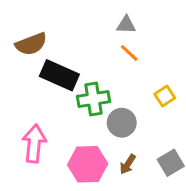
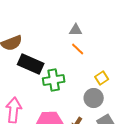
gray circle: (122, 123) -> (94, 98), moved

